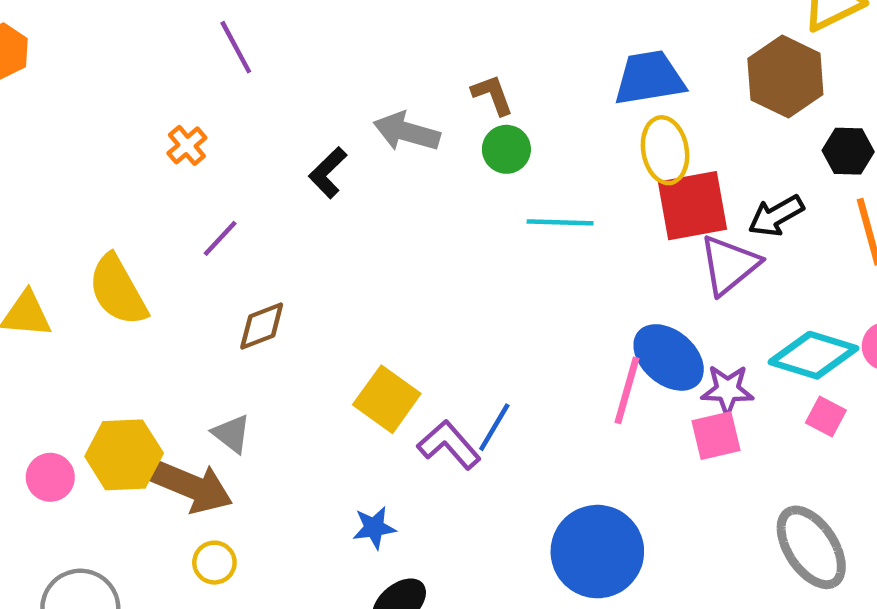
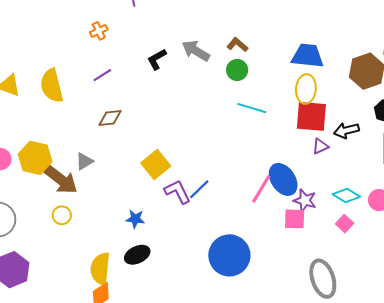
brown L-shape: (492, 95) -> (237, 45), turned -45
purple triangle: (729, 265) -> (320, 146), size x0.6
cyan diamond: (813, 355) -> (346, 195), size x0.7
gray triangle: (232, 434) -> (84, 161), turned 36

